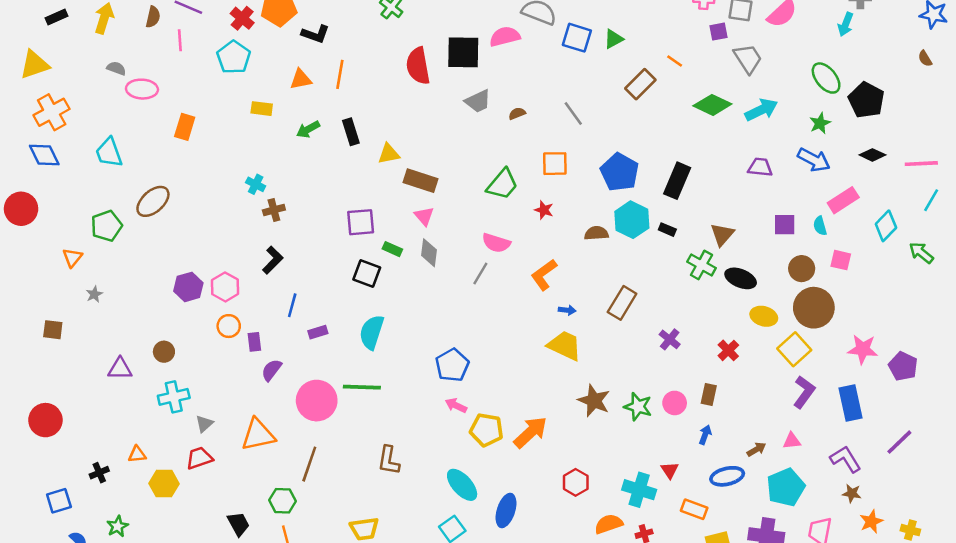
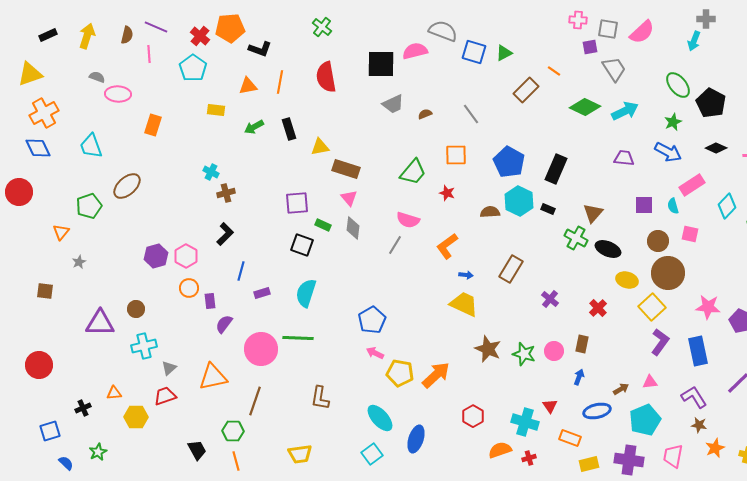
red semicircle: (418, 66) -> (326, 77), moved
purple triangle: (120, 369) -> (100, 323), size x1.4

